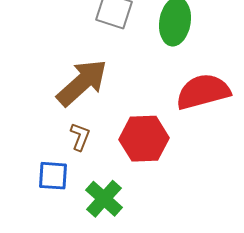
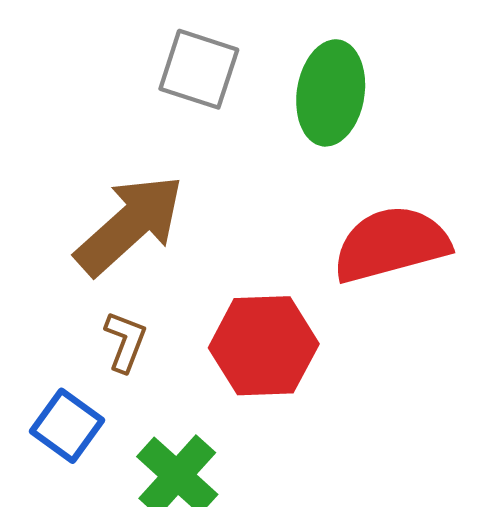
blue square: (53, 176) -> (67, 426), turned 32

